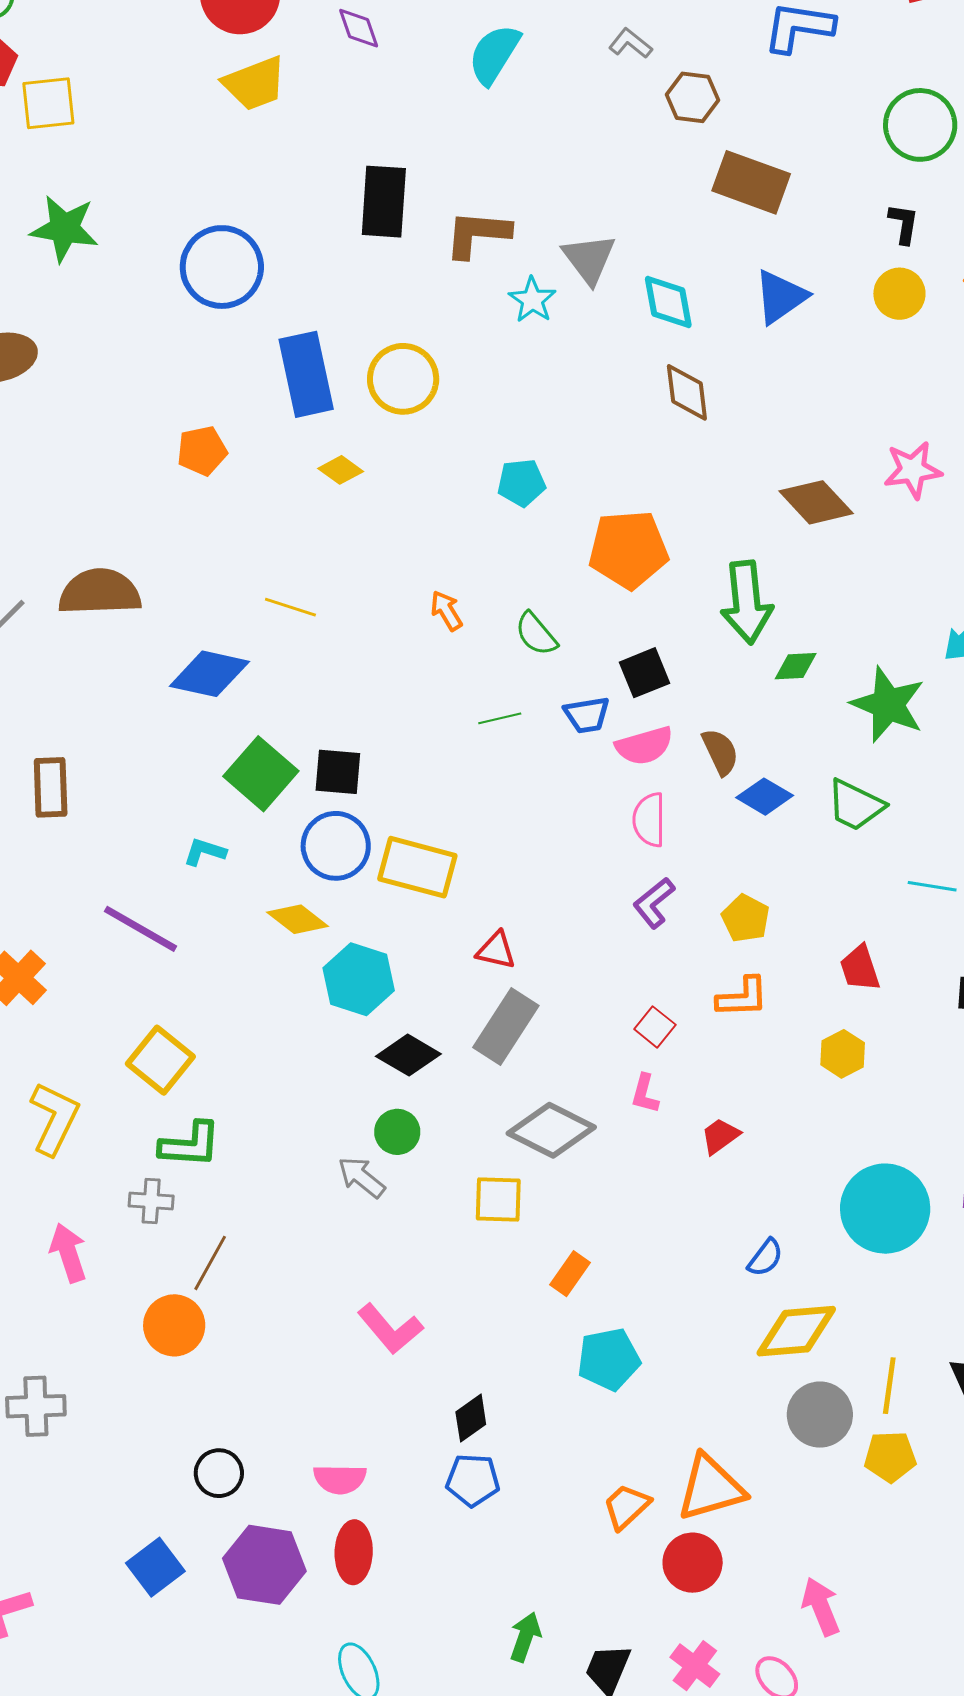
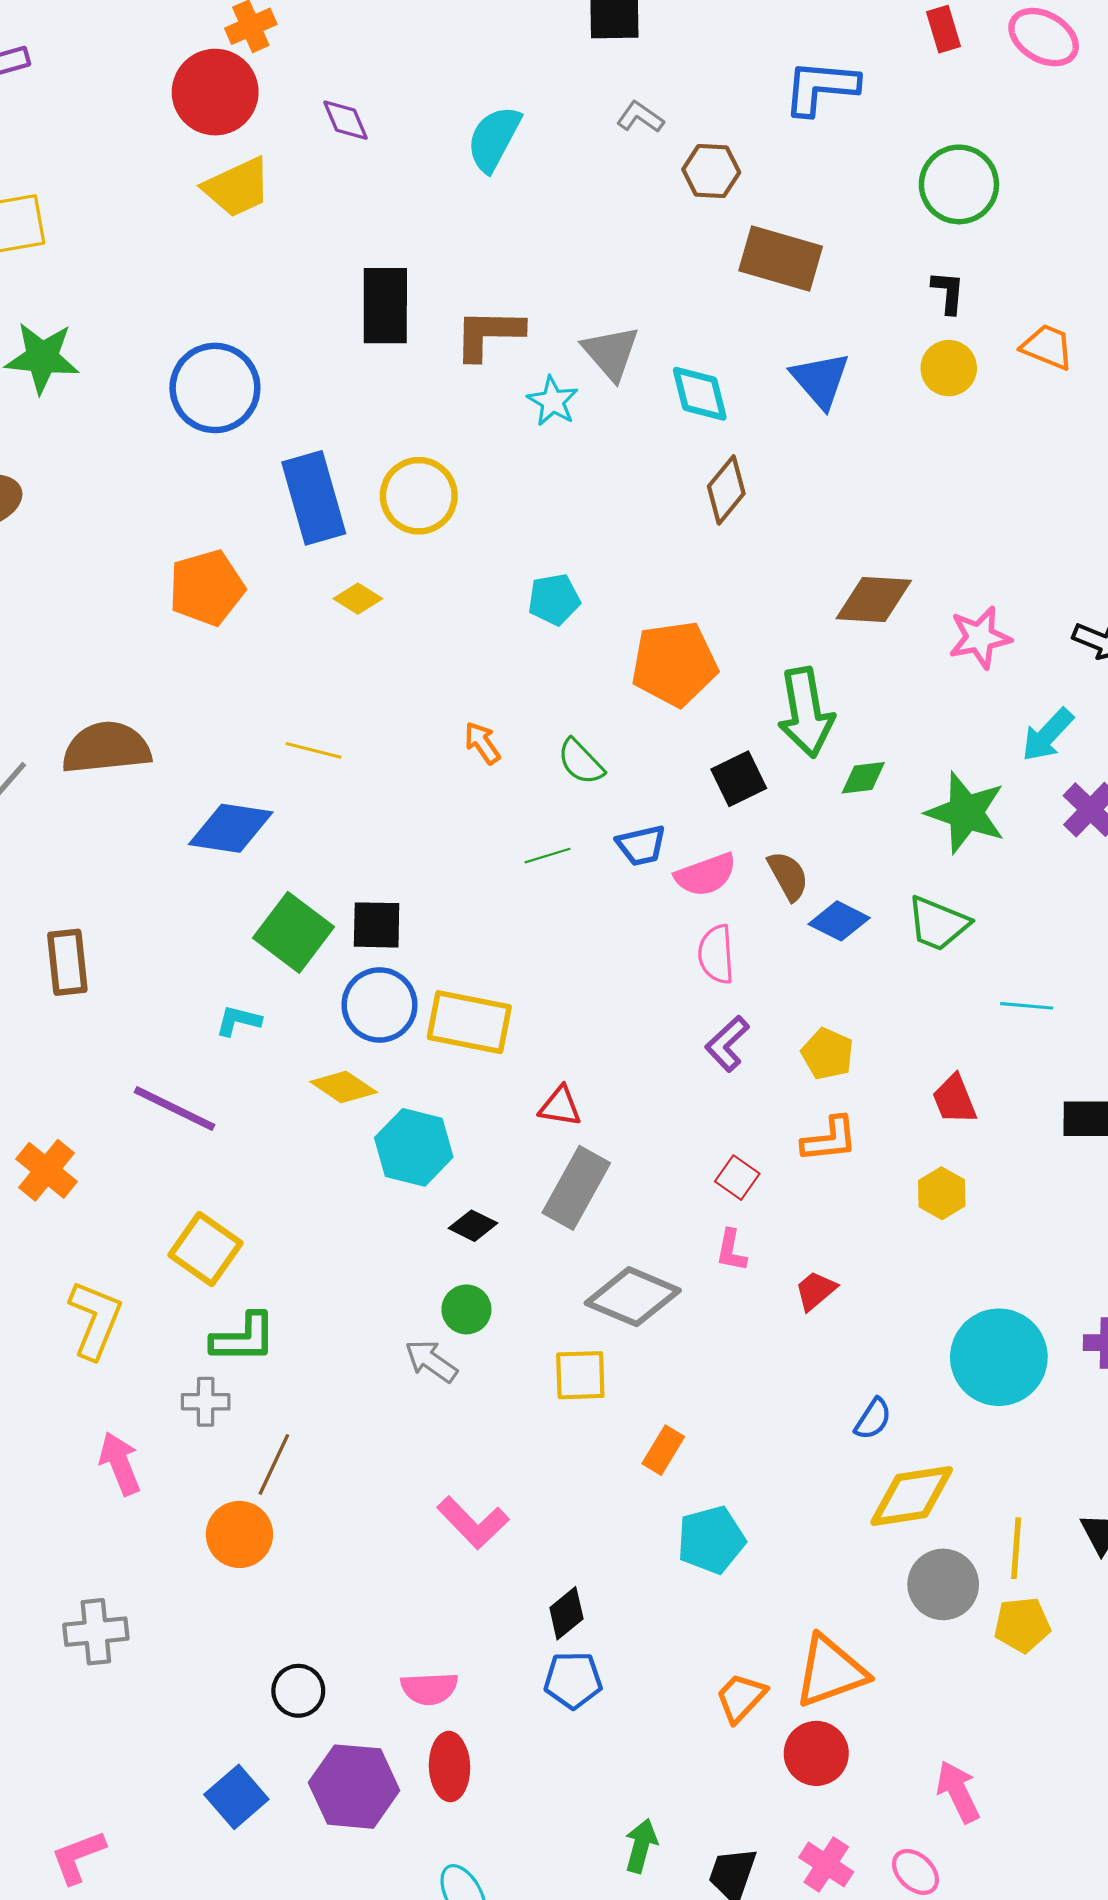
blue triangle: (780, 297) -> (820, 380), turned -32
brown diamond: (687, 392) -> (726, 490), turned 50
orange pentagon: (202, 451) -> (207, 588), size x1.4
pink star: (913, 470) -> (980, 637), moved
brown diamond: (816, 502) -> (874, 600), turned -40
black square: (644, 673) -> (739, 779), moved
black diamond: (408, 1055) -> (473, 1226), size x0.7

